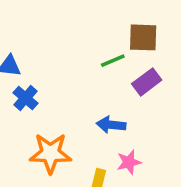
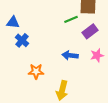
orange star: (50, 153) -> (36, 71), size x0.7
pink star: (129, 162) -> (97, 55), moved

